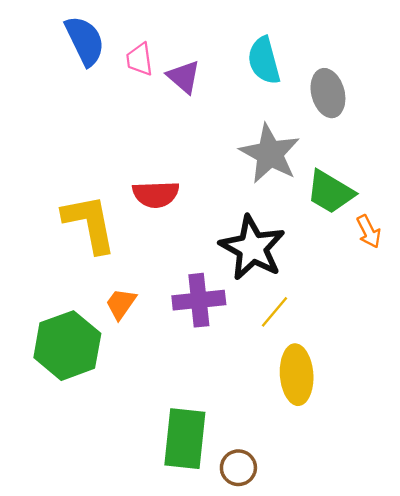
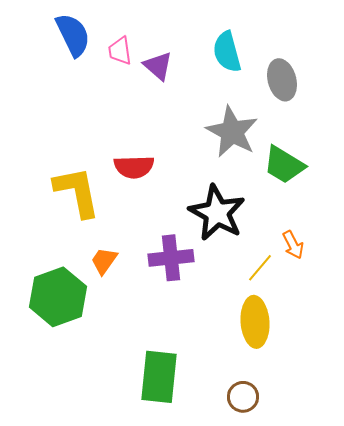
orange arrow: (369, 232) -> (293, 245), moved
yellow line: (274, 312) -> (260, 268), moved
brown circle: (238, 468) -> (243, 397), moved

